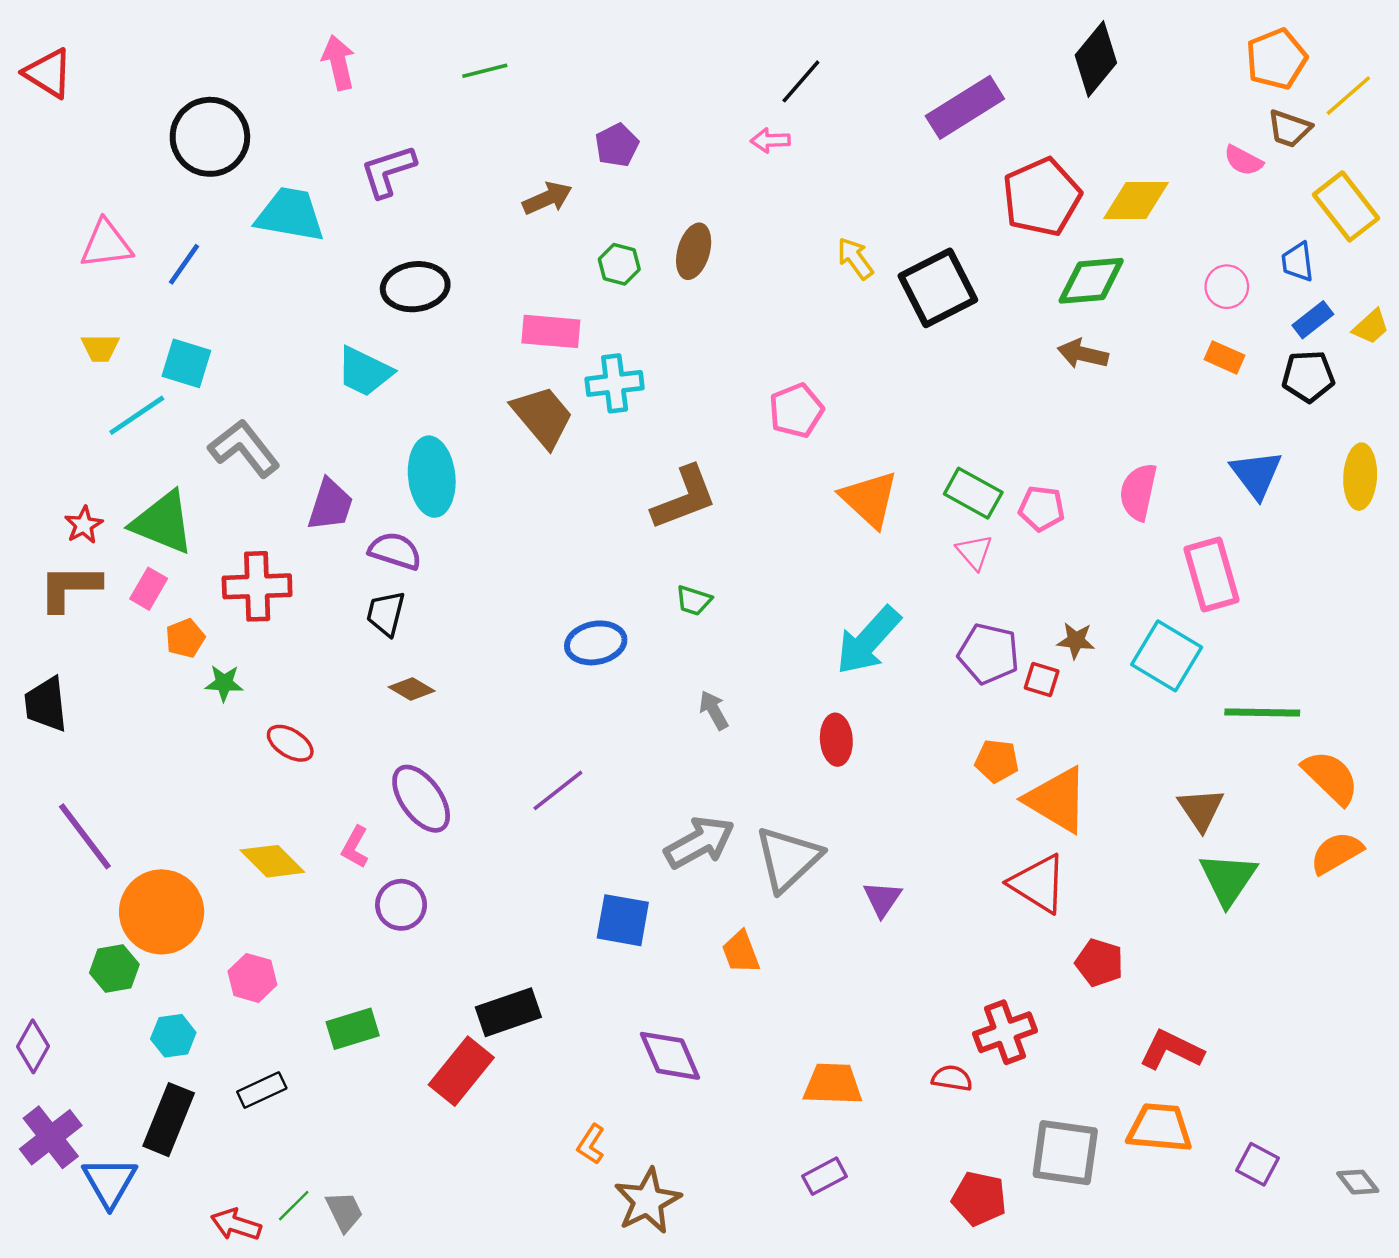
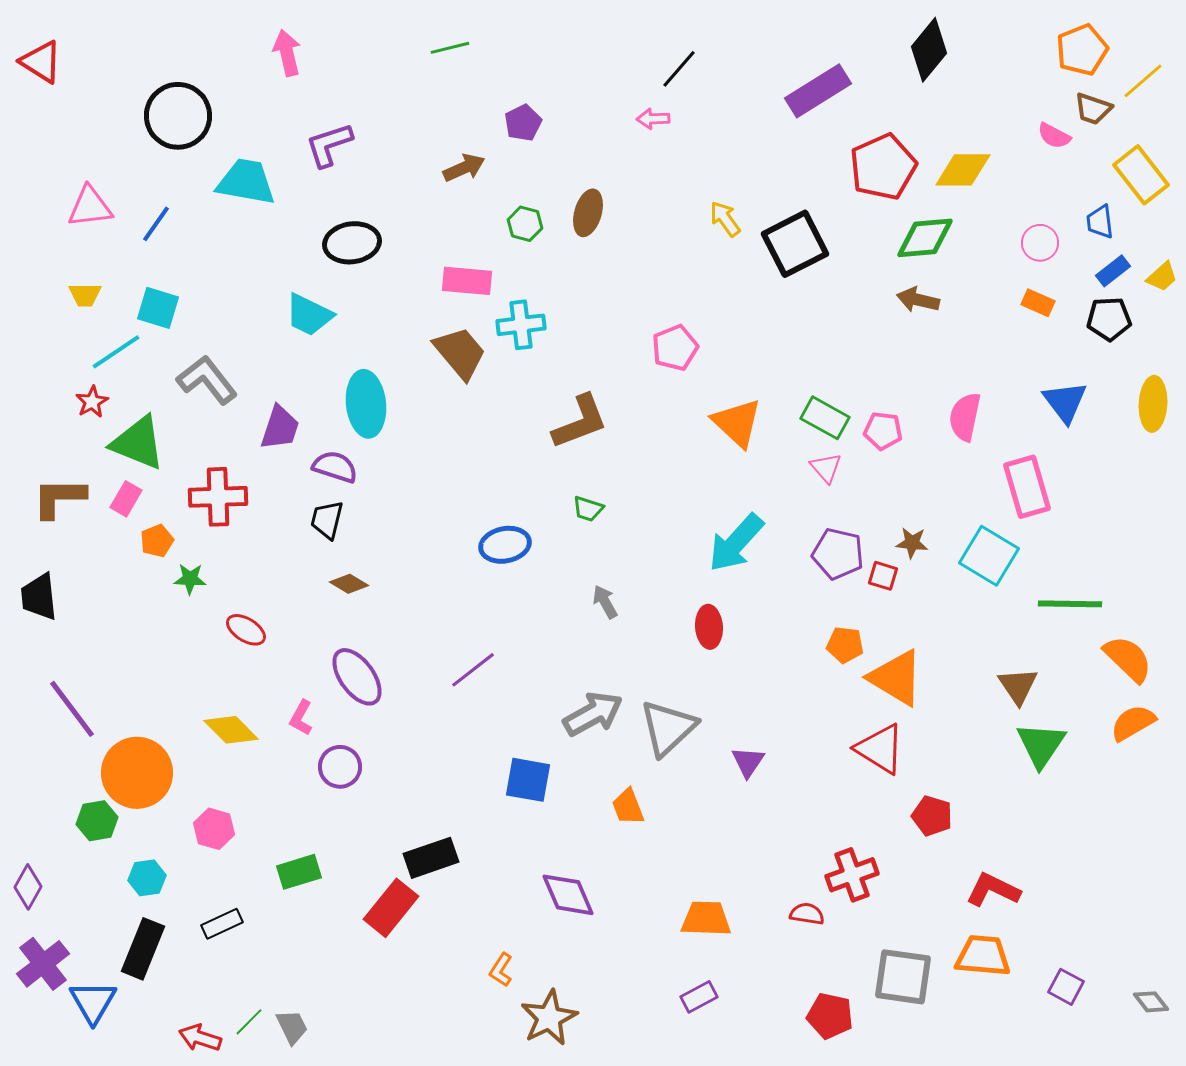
green line: (485, 71) -> (450, 48), moved
red star: (84, 525) -> (92, 402), moved

